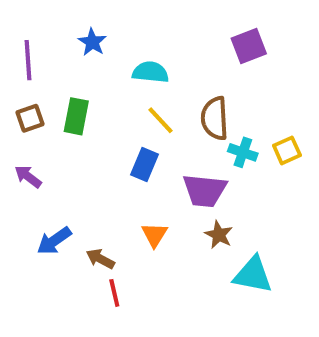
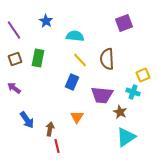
purple line: (28, 60) -> (14, 30), turned -30
cyan cross: (243, 152) -> (133, 92), moved
brown star: (219, 235) -> (120, 112), moved
blue arrow: (54, 241) -> (27, 120), turned -90
brown arrow: (100, 259) -> (50, 129), turned 72
cyan triangle: (253, 275) -> (126, 137), turned -45

